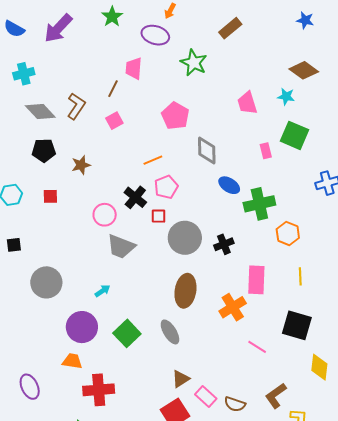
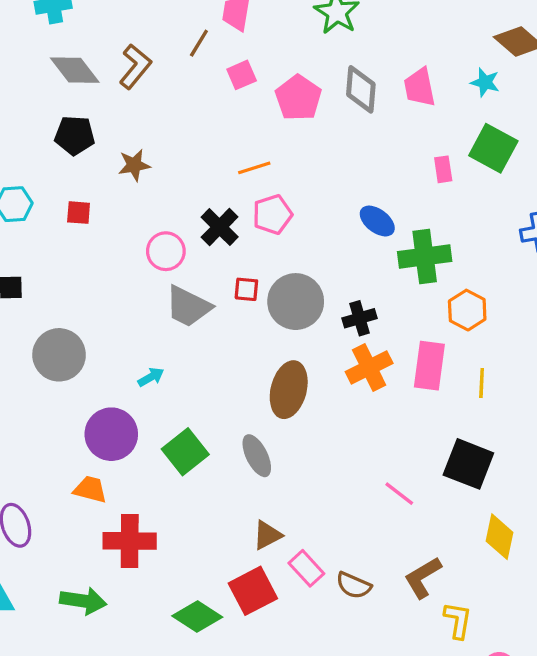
pink square: (114, 121) -> (242, 75), moved
gray diamond: (207, 150) -> (361, 89), moved
red square: (159, 216) -> (246, 289), moved
pink rectangle: (256, 280) -> (429, 366), moved
orange cross: (233, 307) -> (369, 368), moved

